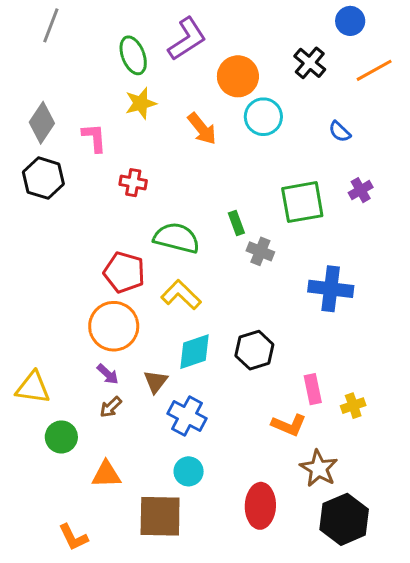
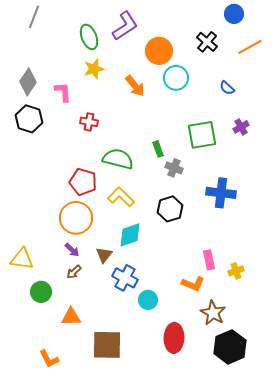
black hexagon: (254, 350) -> (170, 209), moved
cyan circle: (189, 471) -> (148, 300), moved

